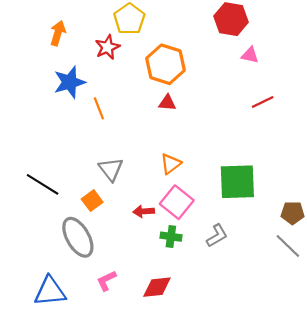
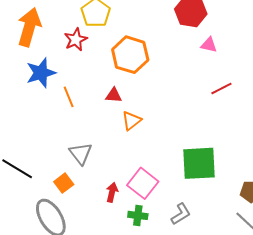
orange arrow: (58, 33) -> (29, 27), size x1.6
red triangle: (167, 103) -> (114, 95), moved
orange triangle: (171, 164) -> (132, 121), moved
red arrow: (144, 211) -> (112, 192), turned 108

